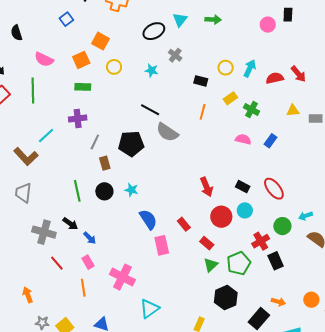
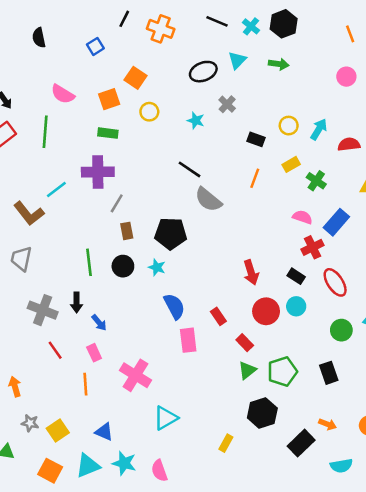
black semicircle: (16, 33) -> (39, 38), moved
purple cross: (78, 119) -> (98, 172), size x1.4
blue rectangle: (270, 141) -> (336, 222), size x1.5
black pentagon: (131, 144) -> (171, 233), moved
black arrow: (70, 224) -> (77, 303), turned 49
red cross: (261, 241) -> (312, 247), moved

